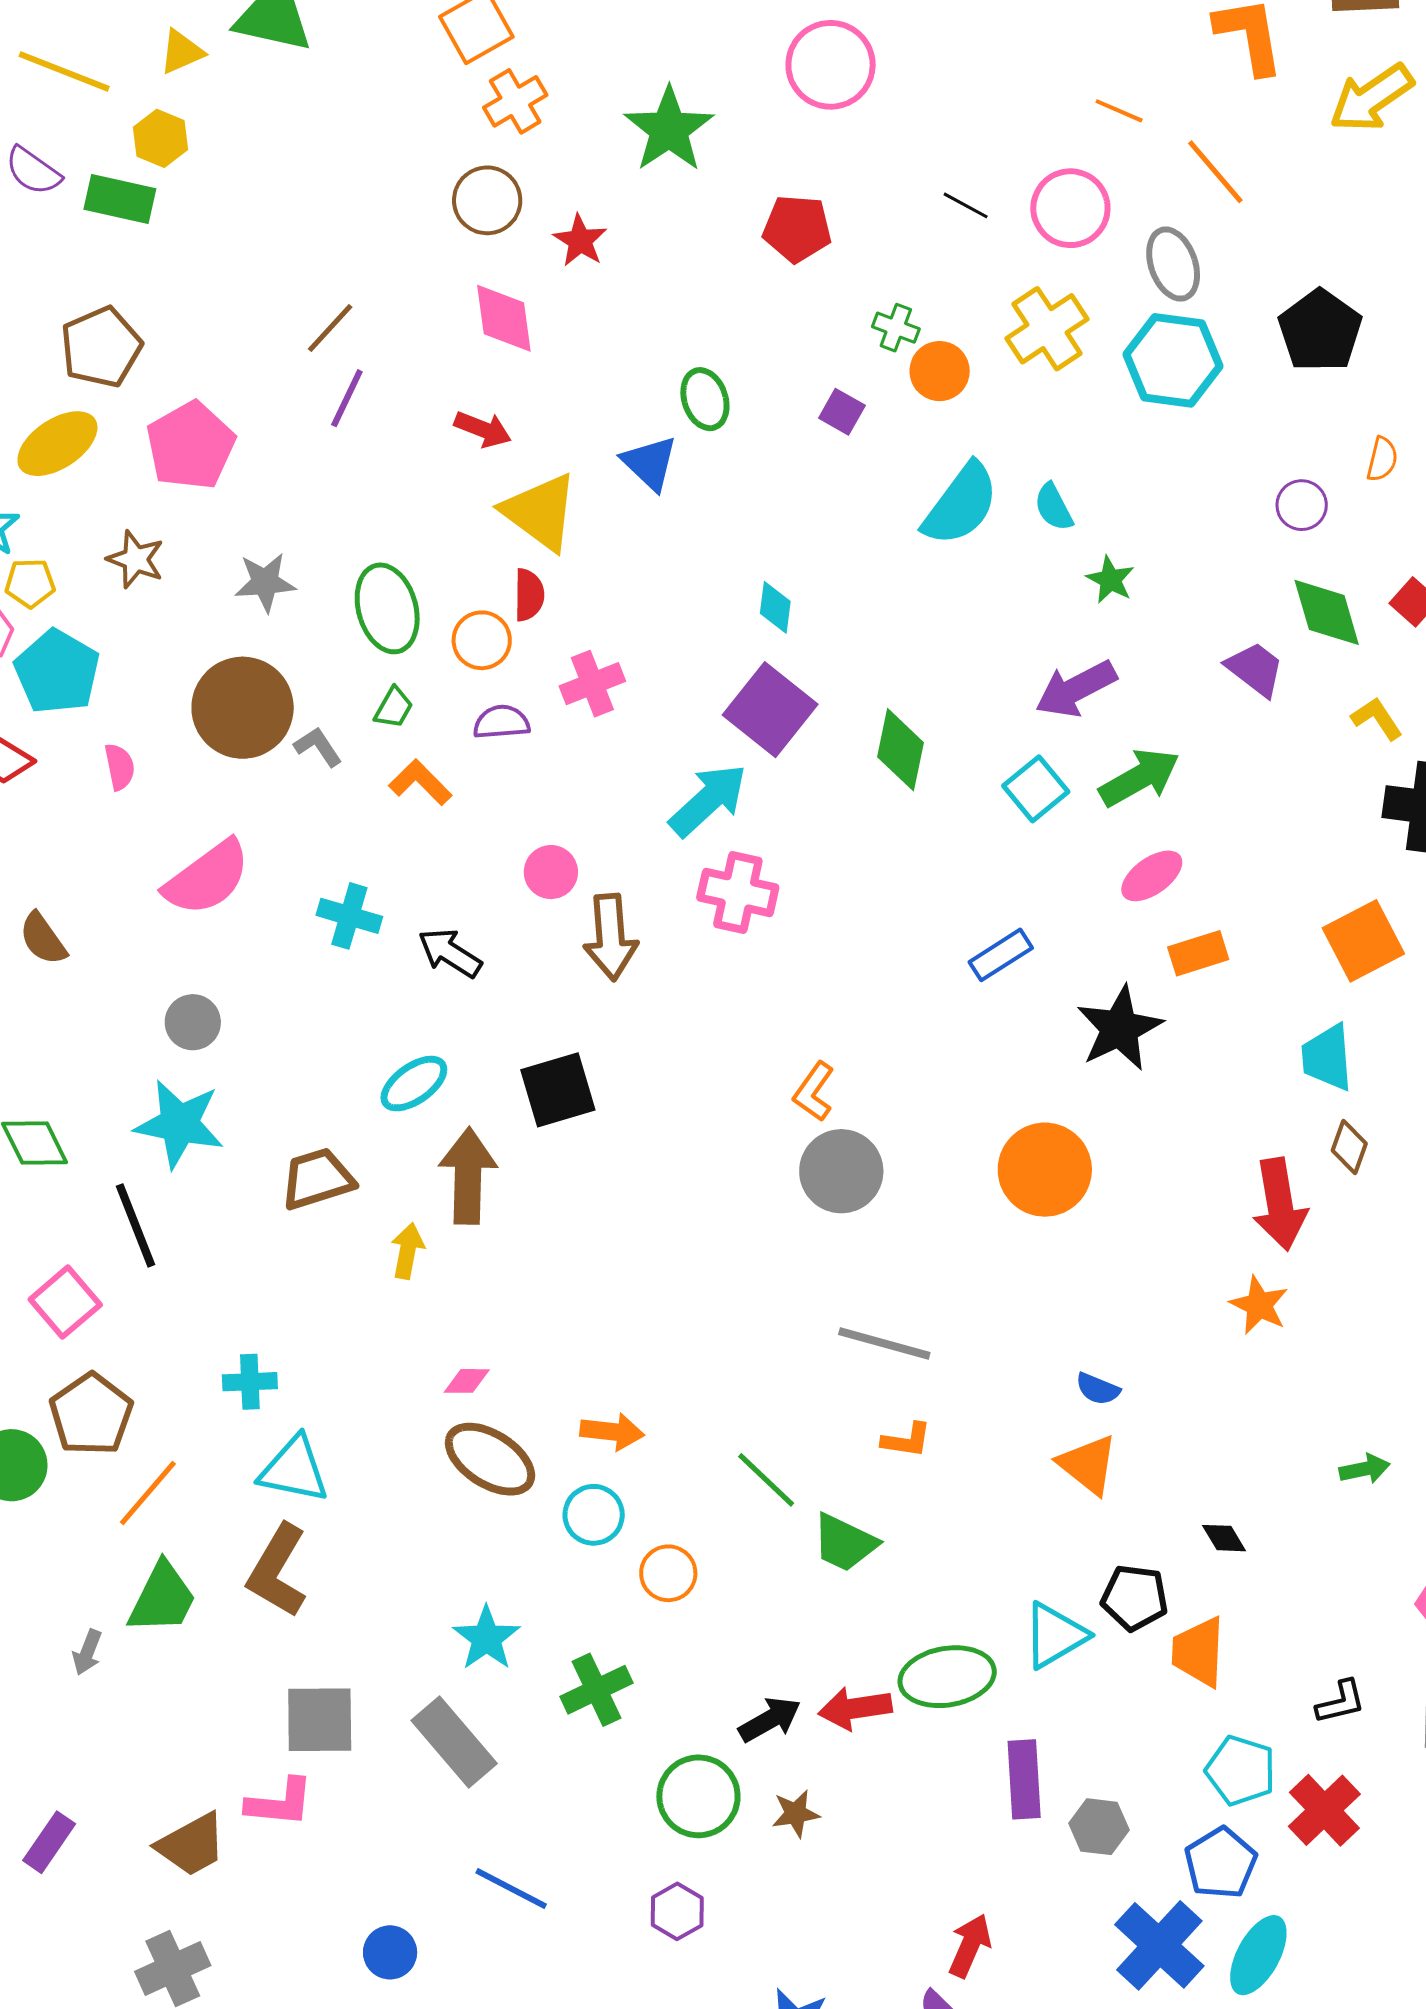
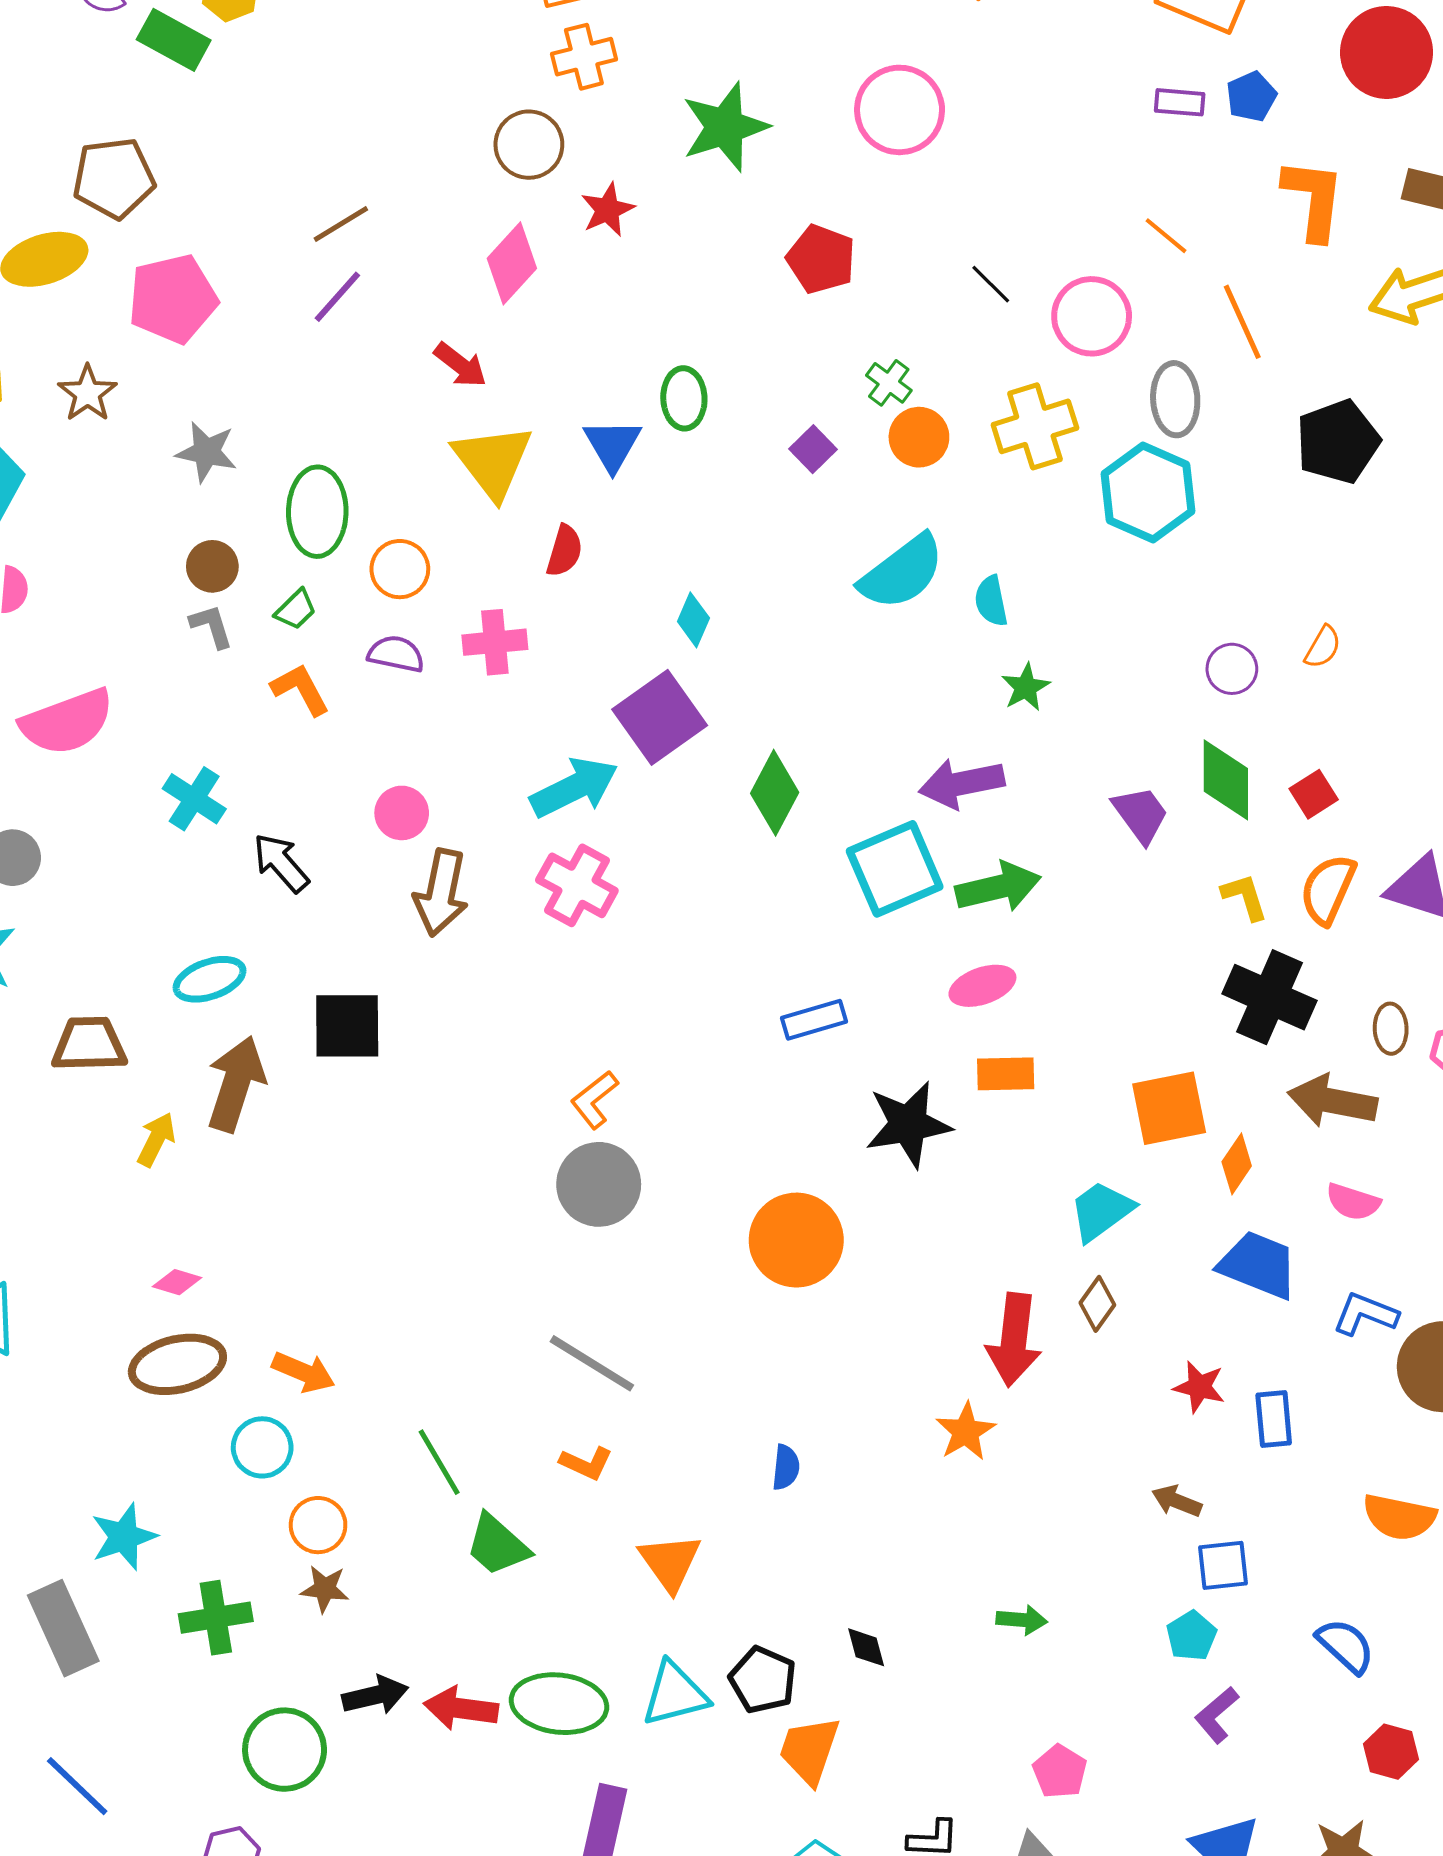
pink diamond: (504, 318) -> (512, 263), turned 34
black pentagon: (1320, 331) -> (1338, 442), moved
red semicircle: (529, 595) -> (564, 551), moved
brown circle: (243, 708) -> (212, 566), moved, size x0.5
cyan square: (1036, 789) -> (895, 869), size x1.5
cyan trapezoid: (1327, 1057) -> (1101, 1211), turned 42
blue semicircle: (1098, 1389) -> (786, 1467), turned -123
brown ellipse: (490, 1459) -> (177, 1364), turned -62
orange triangle: (1088, 1465) -> (670, 1562), moved
brown star: (796, 1814) -> (325, 1589), moved

